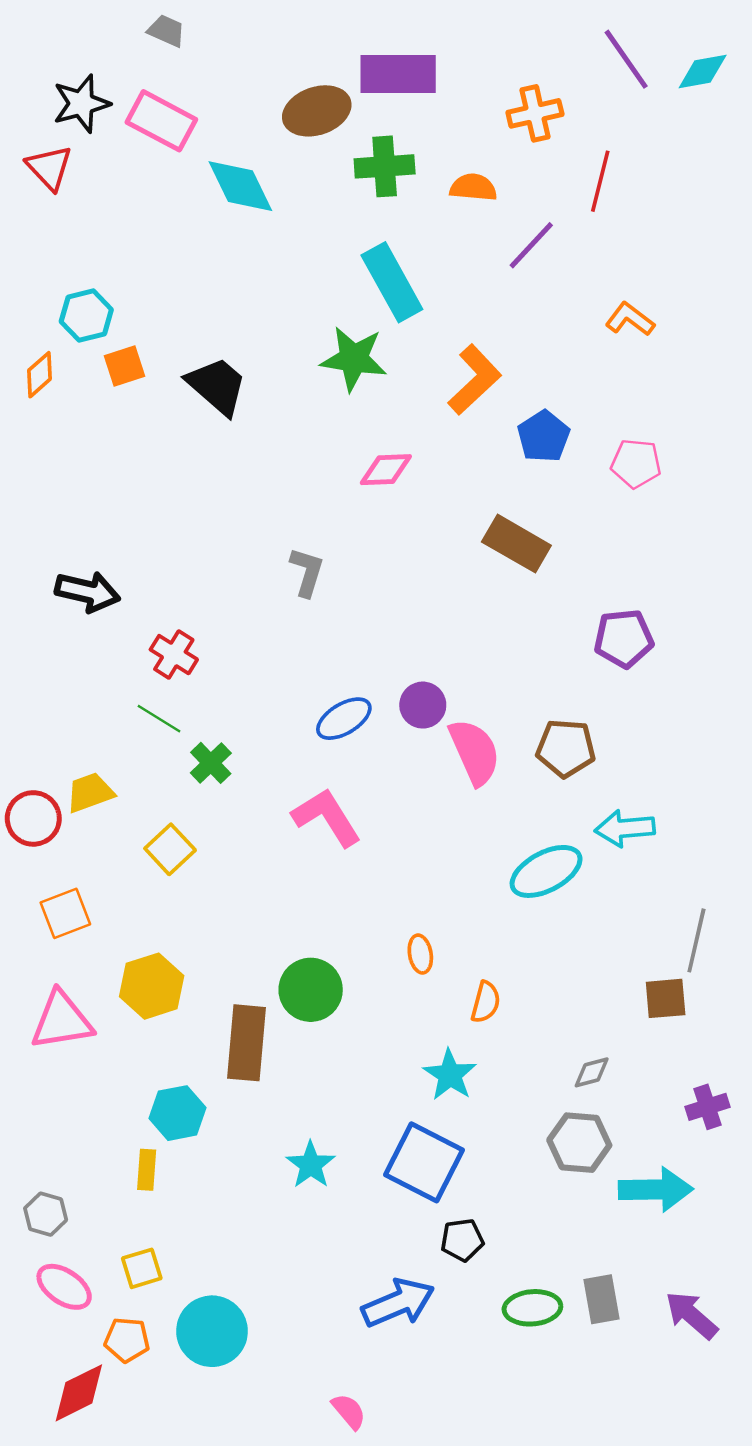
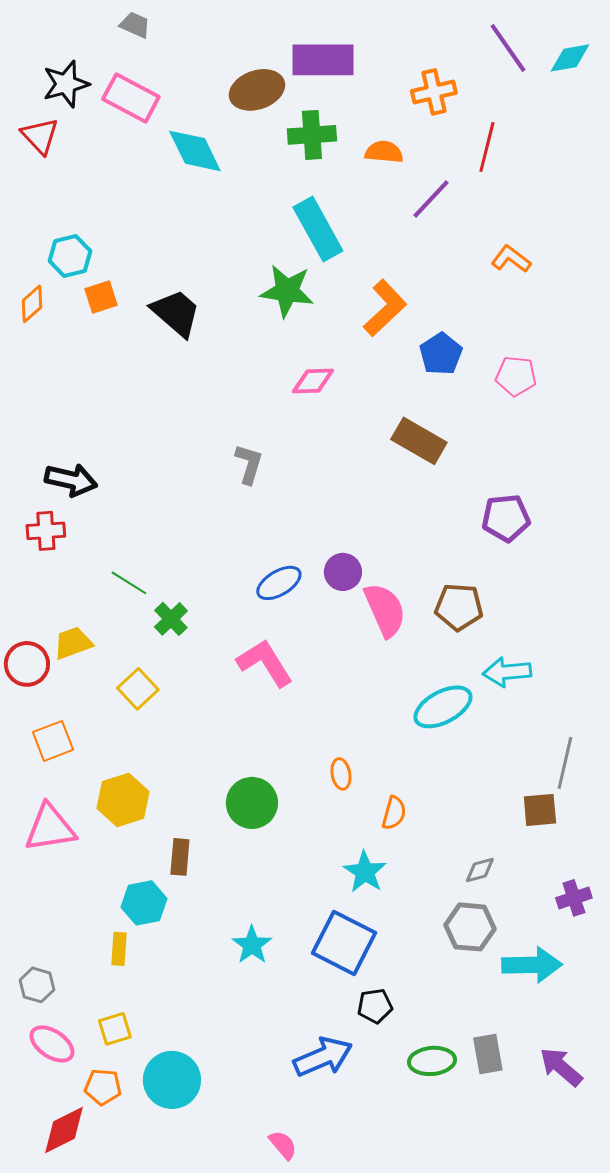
red cross: (174, 655) -> (46, 531), moved, turned -36
brown rectangle: (247, 1043) -> (180, 857), moved, size x0.6

